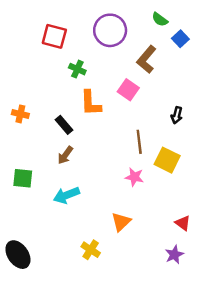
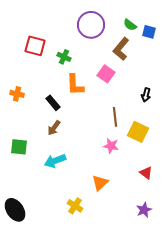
green semicircle: (160, 19) -> (130, 25), moved
red square: (54, 36) -> (35, 46), moved
blue square: (180, 39) -> (149, 32), turned -32
red triangle: (183, 223) -> (146, 173), moved

